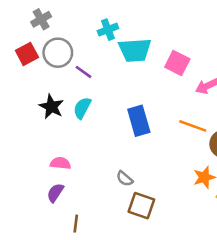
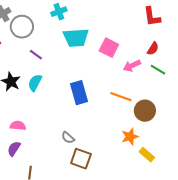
cyan cross: (108, 30) -> (59, 12), moved
gray circle: (58, 53) -> (22, 27), moved

